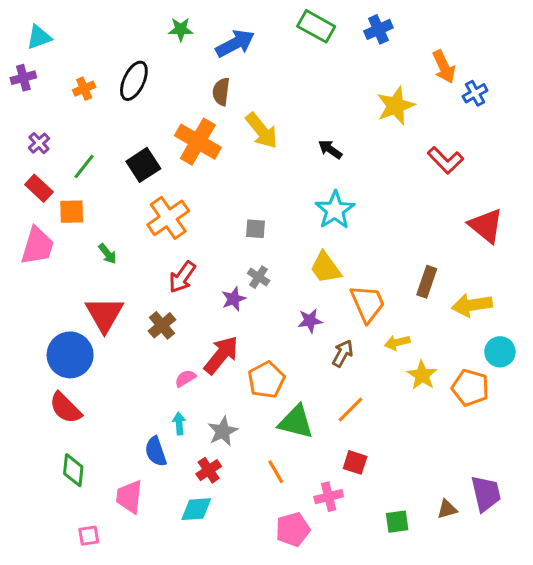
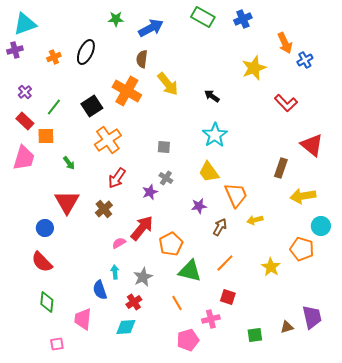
cyan triangle: (39, 37) -> (25, 24), size x1.4
brown rectangle: (427, 282) -> (281, 168), moved
blue circle: (70, 355) -> (45, 228), size x0.6
yellow star: (422, 375) -> (271, 267), moved

